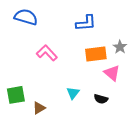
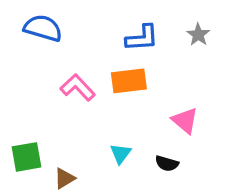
gray star: (120, 47) -> (198, 35), moved
orange rectangle: (96, 54) -> (129, 81), moved

